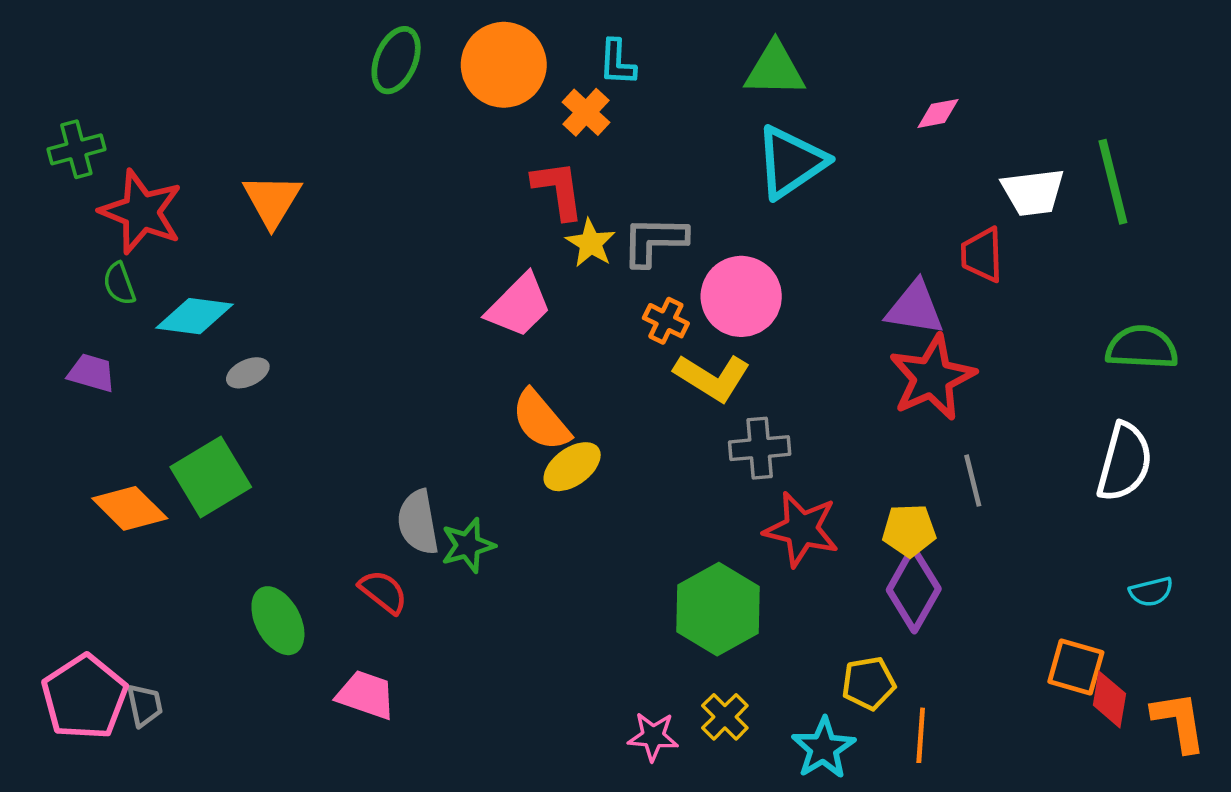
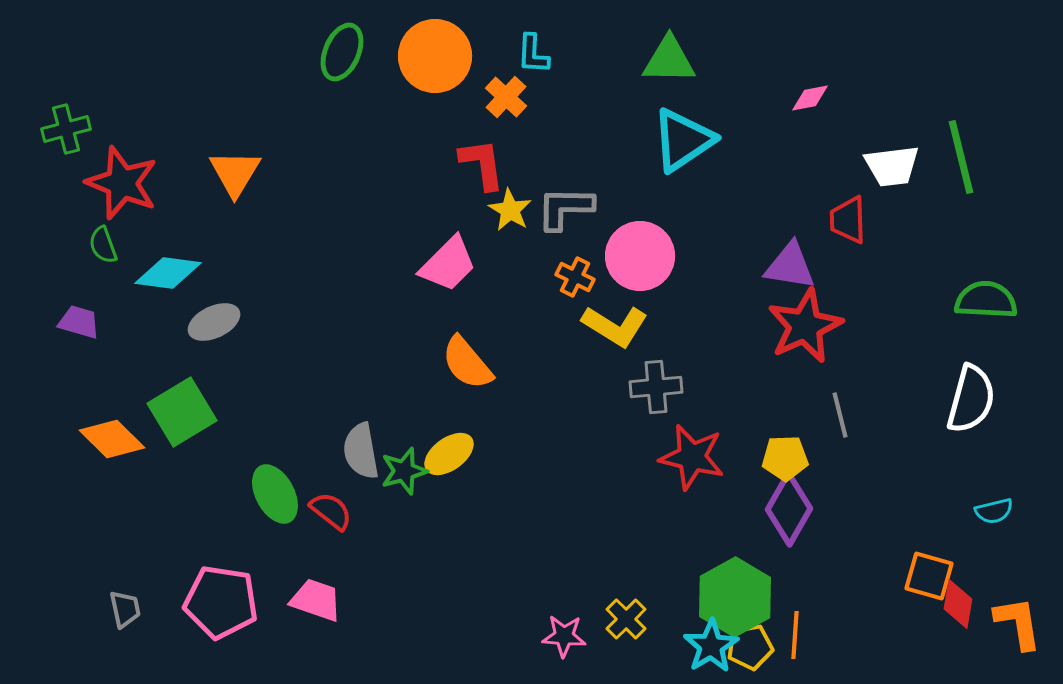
gray ellipse: (248, 373) -> (214, 322), size x1.4
yellow ellipse: (572, 467) -> (449, 454), moved
green hexagon: (718, 609) -> (735, 597), moved
green ellipse: (278, 621) -> (275, 494), moved
yellow pentagon: (869, 683) -> (750, 647), moved
pink pentagon: (85, 697) -> (221, 602), moved, turned -30

